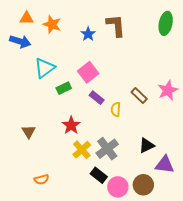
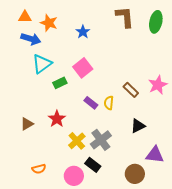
brown L-shape: (116, 25) -> (125, 17), moved
blue arrow: (20, 41) -> (31, 39), moved
purple rectangle: (97, 98) -> (91, 103), moved
red star: (71, 125) -> (57, 119), moved
brown triangle: (29, 132) -> (27, 124), turned 32
black triangle: (147, 145) -> (138, 126), moved
pink circle: (118, 187) -> (74, 176), moved

